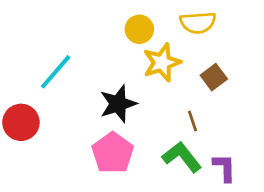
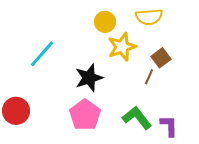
brown line: (193, 121) -> (149, 77), moved, turned 42
red circle: (21, 122) -> (16, 111), moved

